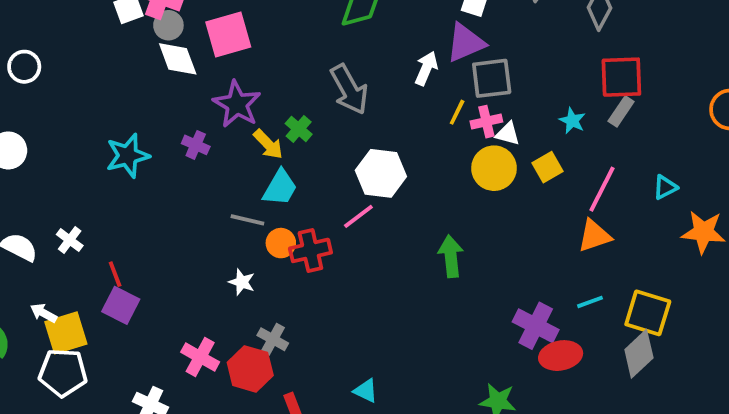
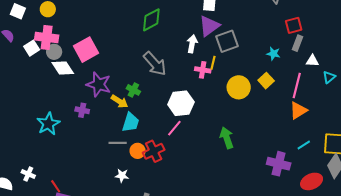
red square: (621, 77) -> (294, 25), size x0.7
pink cross: (486, 122) -> (203, 70), moved, turned 35
white triangle: (508, 134) -> (312, 61), moved
red ellipse: (561, 356) -> (312, 181), moved

